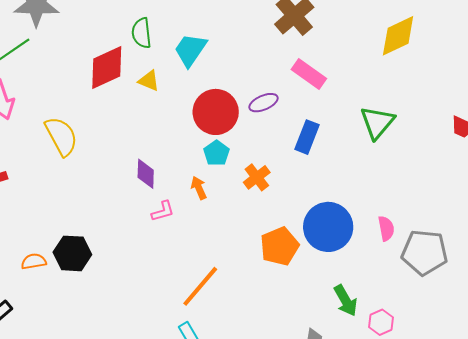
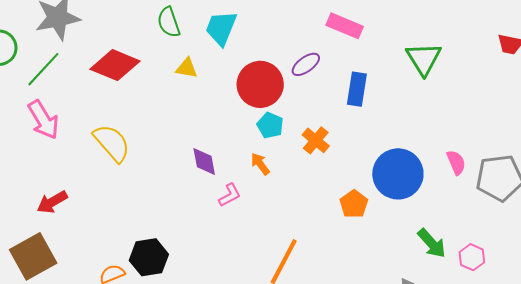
red diamond: (107, 67) -> (115, 65), moved, turned 60
orange pentagon: (280, 246) -> (354, 204), size x0.7

